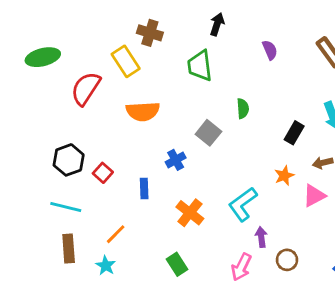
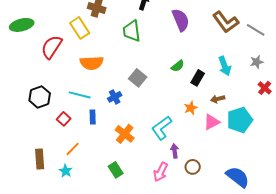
purple semicircle: (270, 50) -> (181, 20), size x1.6
green semicircle: (243, 109) -> (178, 66), moved, turned 56
red square: (103, 173) -> (64, 119), moved
cyan line: (66, 207) -> (80, 95), moved

